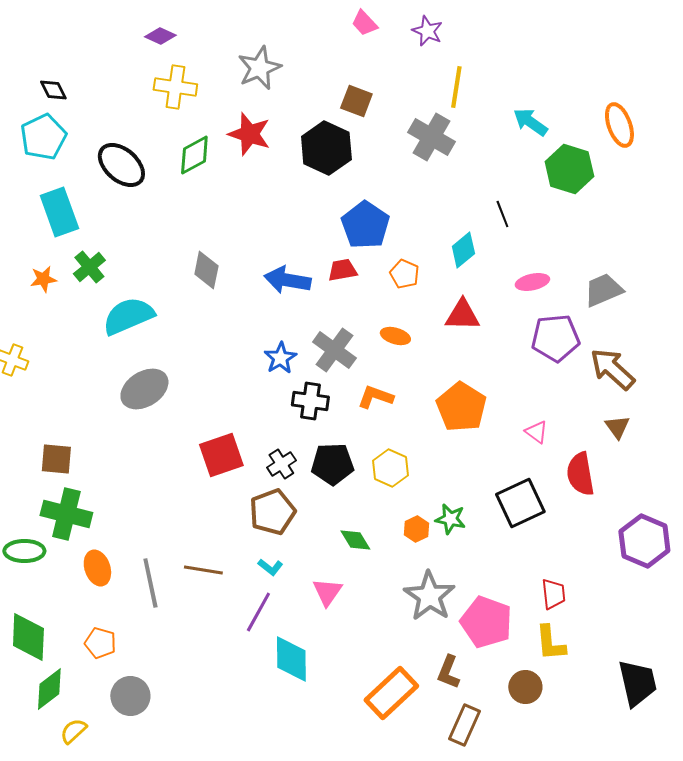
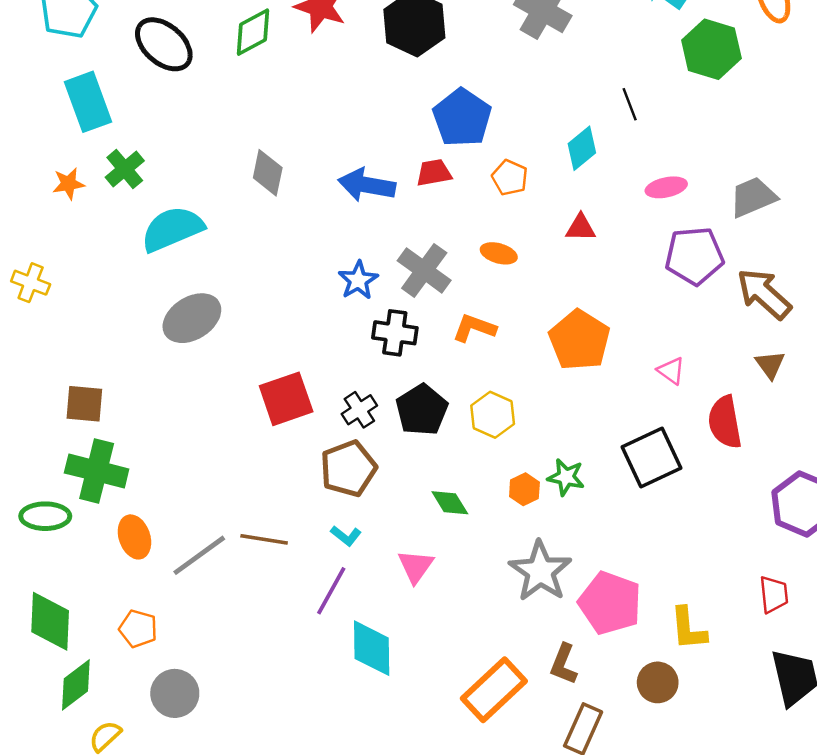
red triangle: (462, 315) -> (581, 228), size x0.7
black pentagon: (332, 464) -> (422, 410), turned -30
gray line: (150, 583) -> (199, 555), turned 66
red trapezoid: (553, 594) -> (774, 594), moved

